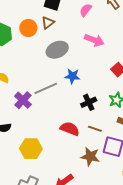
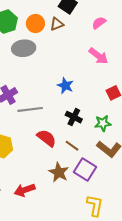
gray ellipse: (57, 50) -> (24, 48), moved
gray line: (46, 88) -> (30, 109), moved
black cross: (89, 102) -> (74, 117), turned 35

